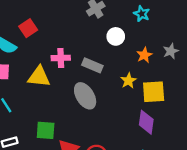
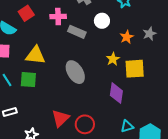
pink cross: (61, 58) -> (58, 17), moved
gray rectangle: (92, 65) -> (77, 32), moved
purple diamond: (146, 122) -> (116, 93), moved
green square: (46, 130) -> (28, 80), moved

